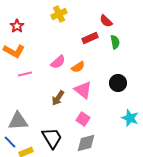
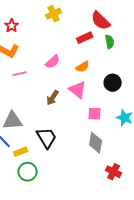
red semicircle: (106, 21) -> (101, 21), size x1.5
orange semicircle: (78, 67) -> (83, 67), moved
pink square: (83, 119) -> (95, 114), moved, turned -32
gray diamond: (86, 143) -> (96, 143), moved, turned -65

